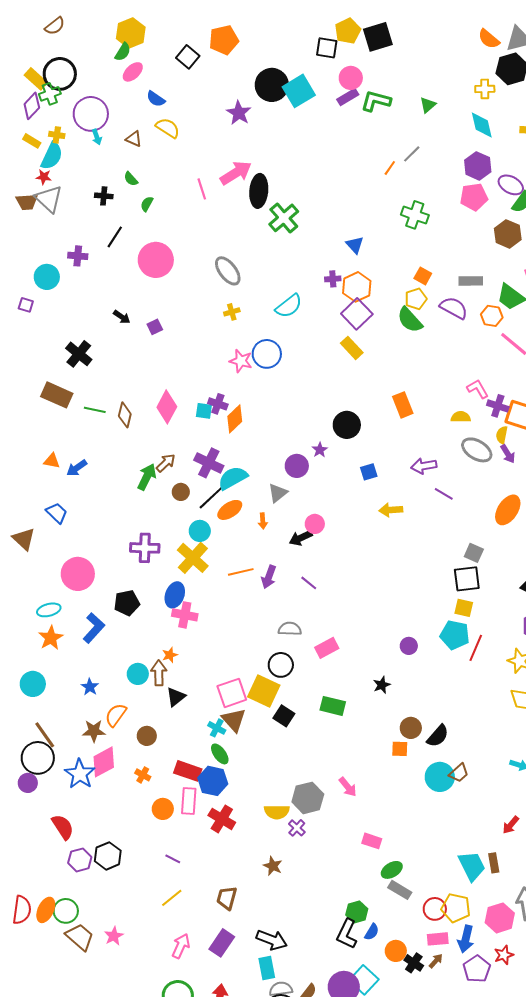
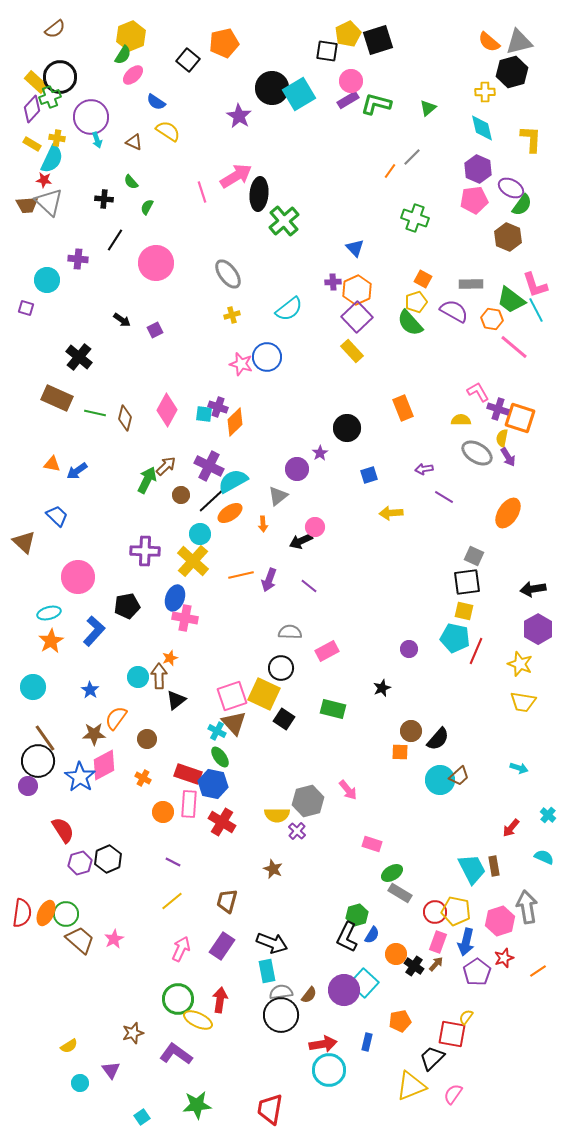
purple arrow: (424, 466) -> (424, 469), size x0.7
pink rectangle: (438, 939) -> (438, 942), turned -65

